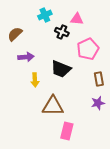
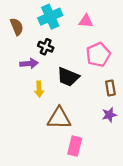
cyan cross: (45, 15) -> (50, 17), size x1.5
black cross: (62, 32) -> (46, 47), moved
brown semicircle: (15, 34) -> (17, 27), moved, turned 112

